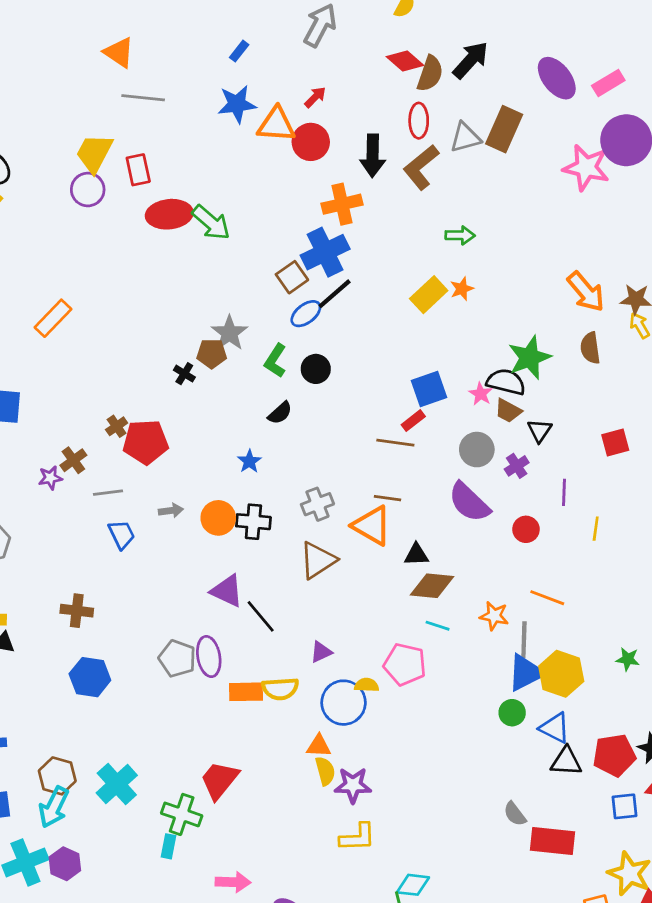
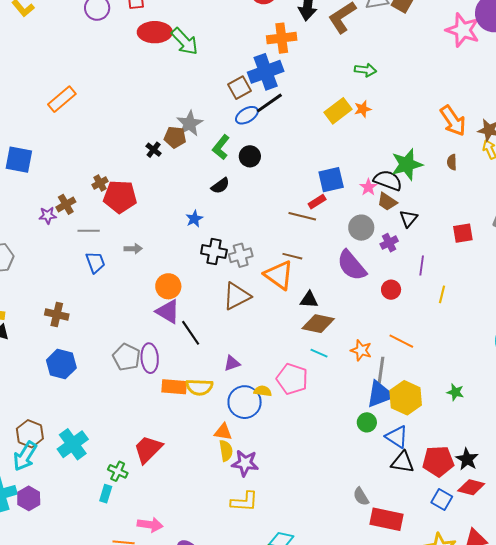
brown semicircle: (590, 348) -> (452, 162), size x0.7
orange circle: (218, 518) -> (168, 286), moved
black cross: (253, 522) -> (214, 252), moved
blue square: (625, 806) -> (442, 499), turned 30
green cross: (182, 814) -> (118, 471), size x0.7

